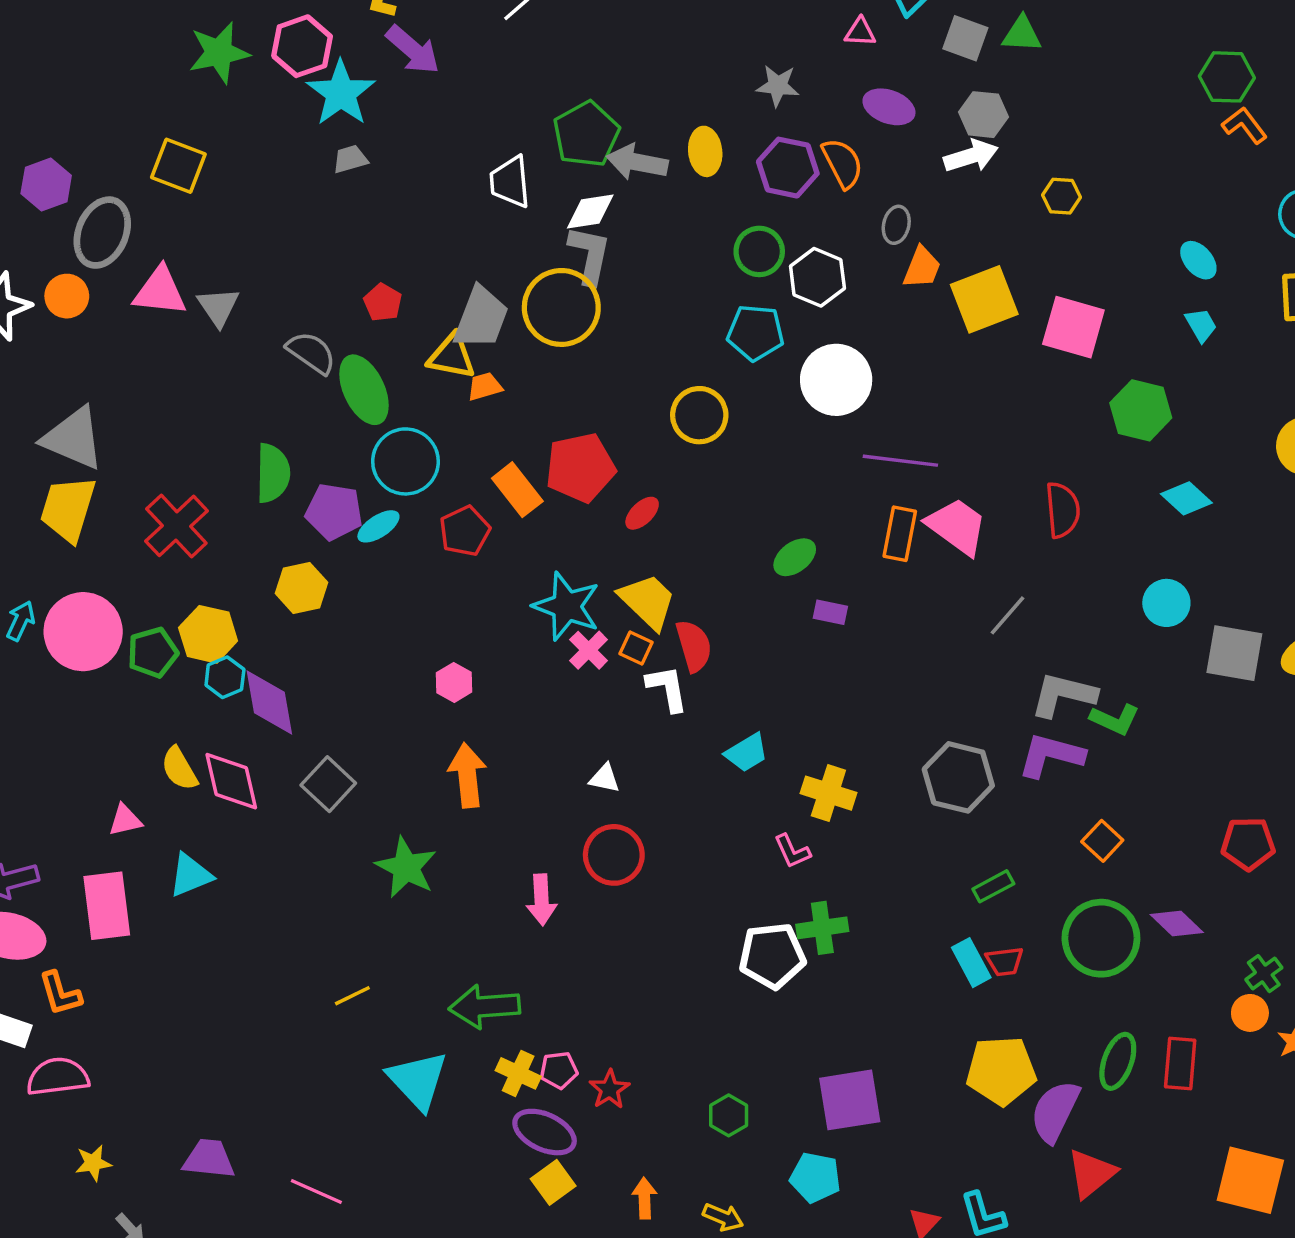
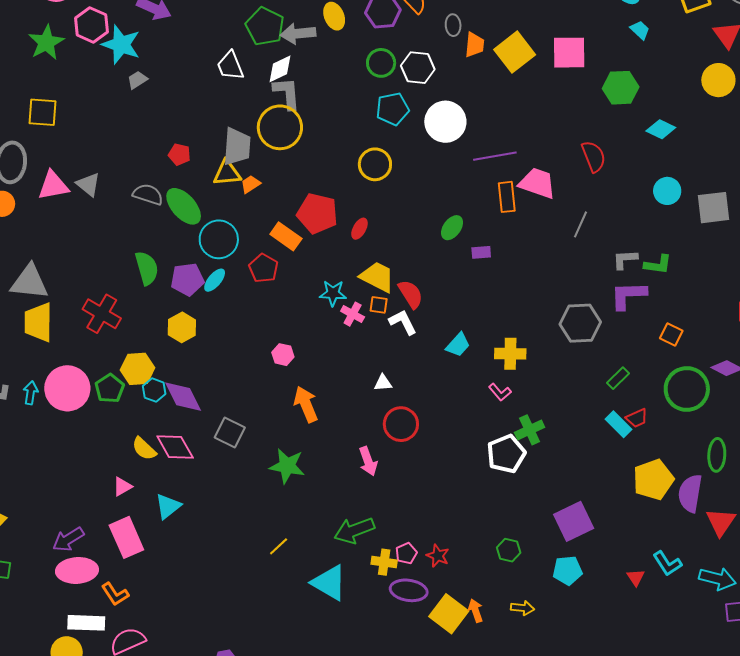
red pentagon: (580, 468) -> (317, 214), turned -30
cyan star: (567, 606) -> (333, 293), size x0.7
gray L-shape: (1063, 695) -> (625, 259), size x0.7
yellow square: (553, 1182) -> (449, 614), moved, size x1.5

